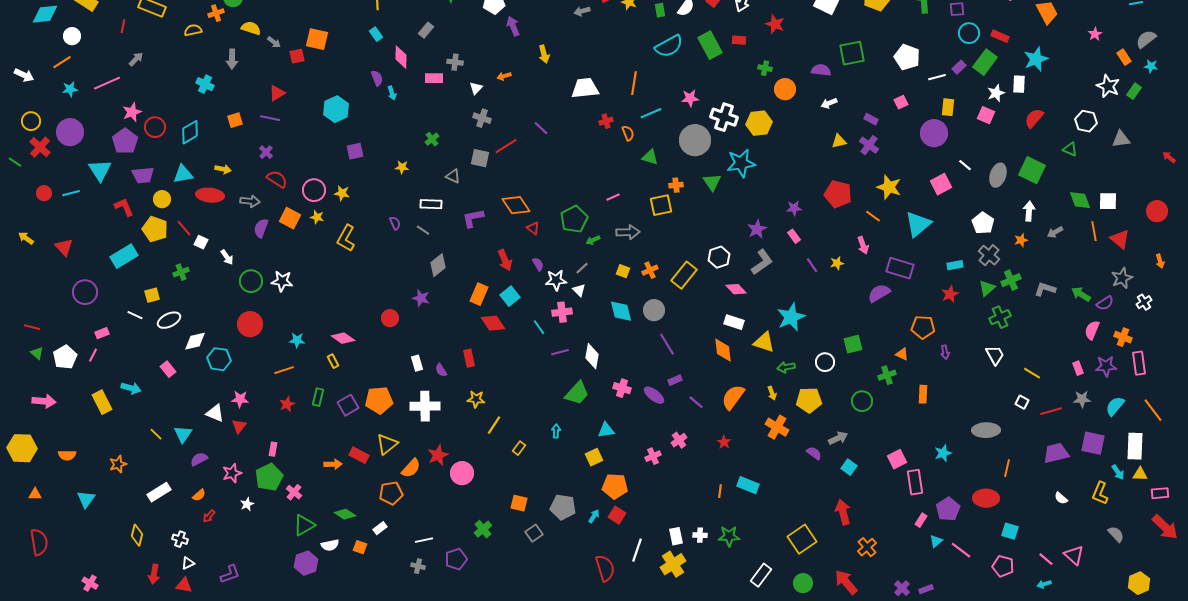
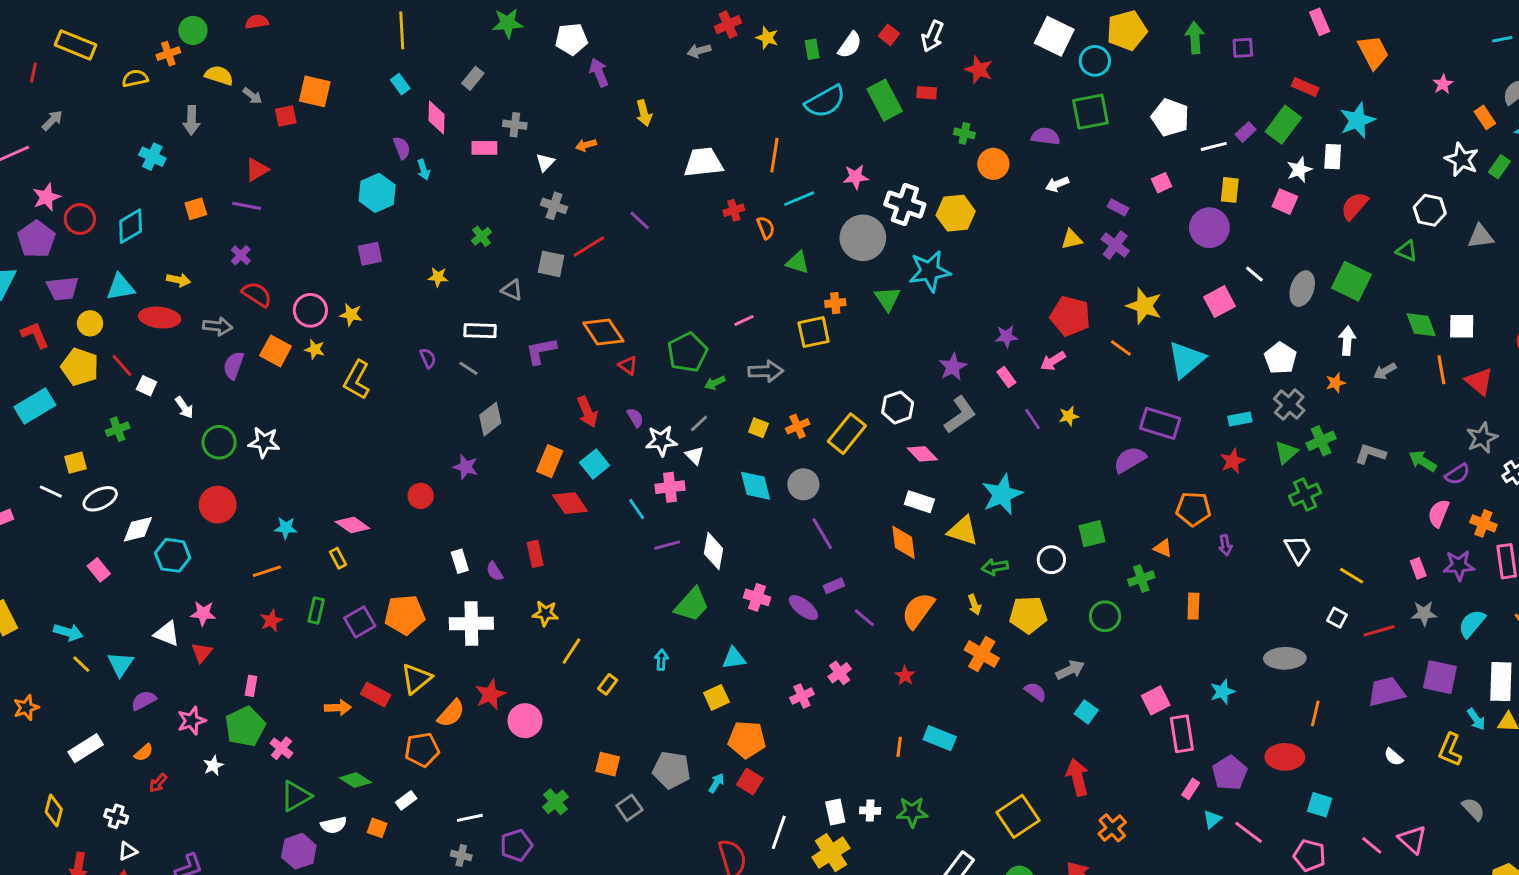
cyan circle: (969, 33) -> (1095, 61), moved
cyan hexagon: (336, 109) -> (377, 193), moved
pink arrow: (863, 245) -> (1053, 361), moved, turned 78
cyan arrow: (131, 388) -> (68, 632), moved

